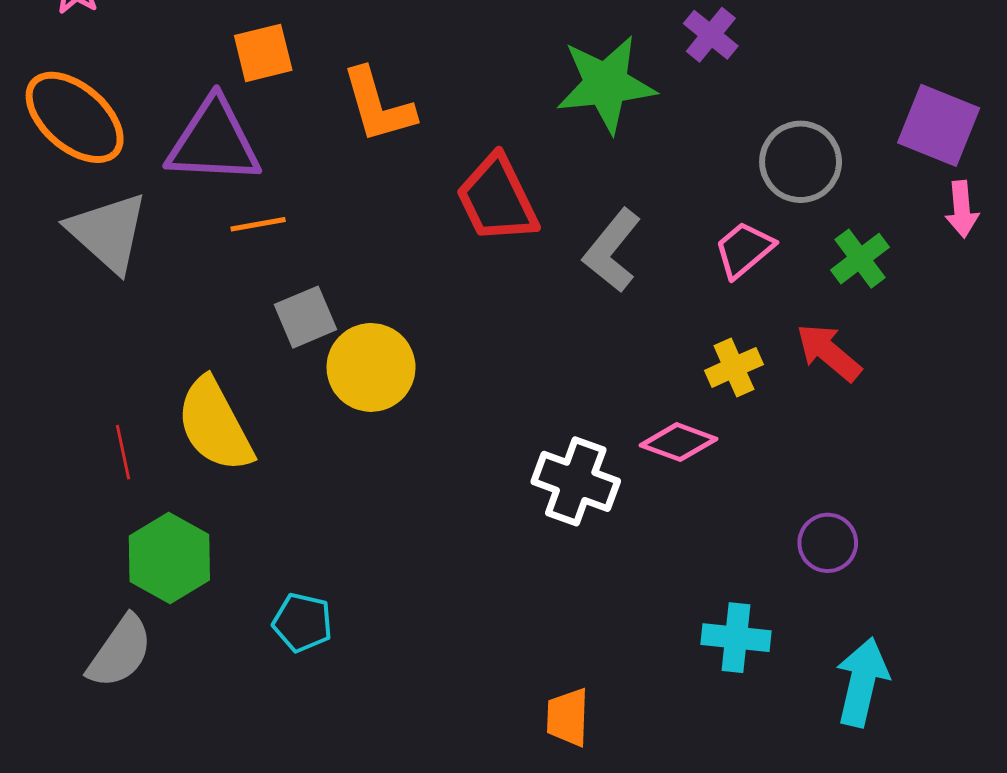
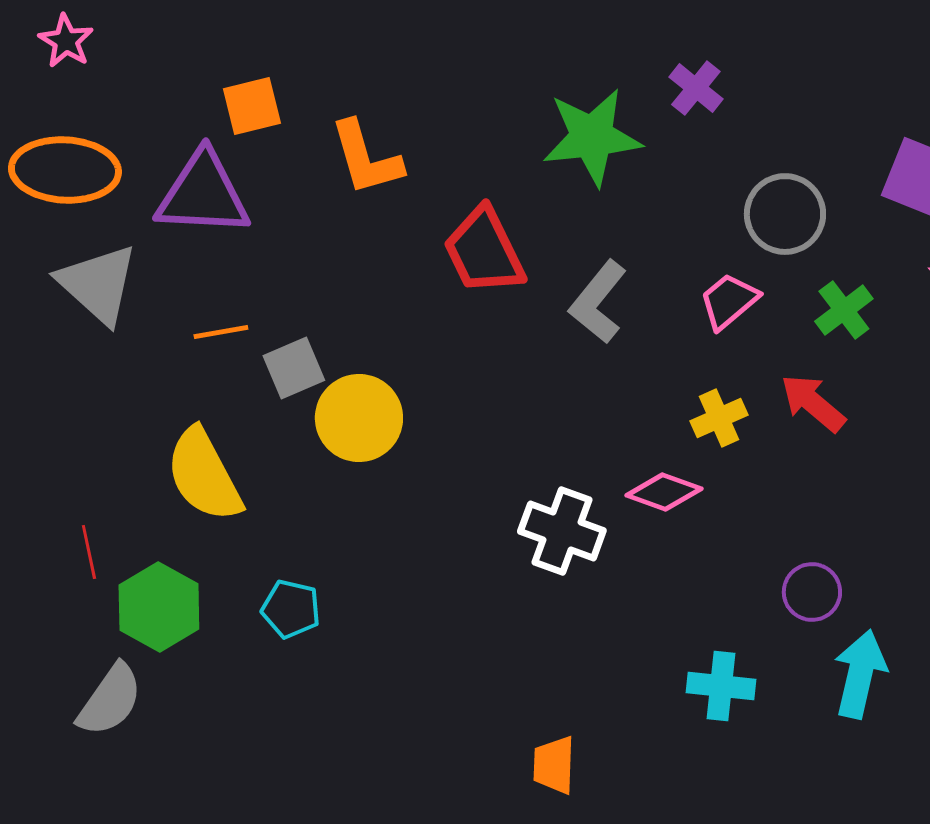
orange ellipse: (75, 117) -> (65, 170), turned -38
orange line: (258, 224) -> (221, 332), moved
red line: (123, 452) -> (89, 552), moved
cyan pentagon: (302, 623) -> (291, 609), moved
cyan arrow: (862, 682) -> (860, 674), moved

